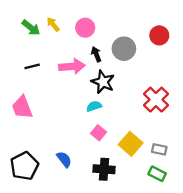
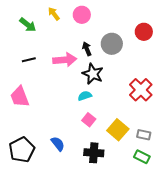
yellow arrow: (53, 24) -> (54, 14), moved
pink circle: (85, 28) -> (82, 15), moved

